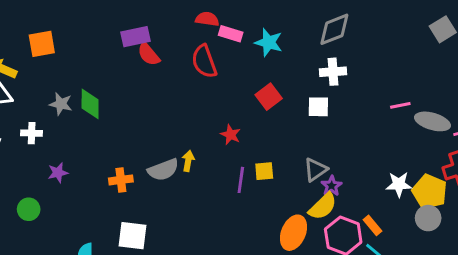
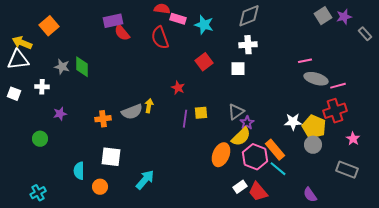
orange square: (42, 44) -> (49, 26), turned -30
pink line: (400, 105) -> (305, 61), moved
orange rectangle: (373, 225) -> (275, 150), size x1.5

